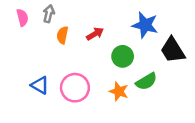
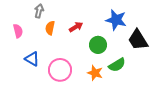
pink semicircle: (22, 18) -> (18, 31), moved
blue triangle: (40, 85) -> (32, 59), moved

